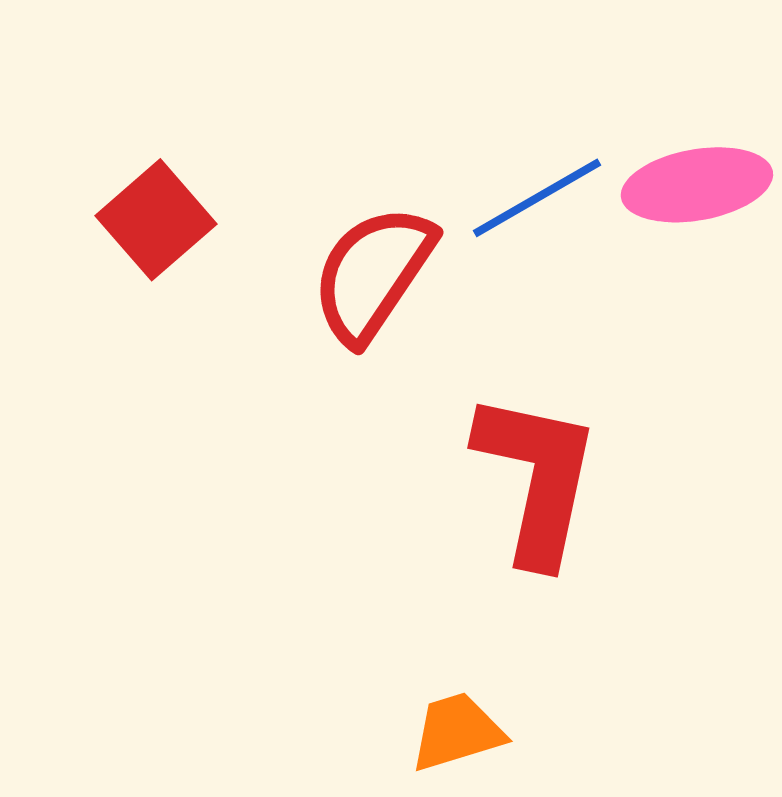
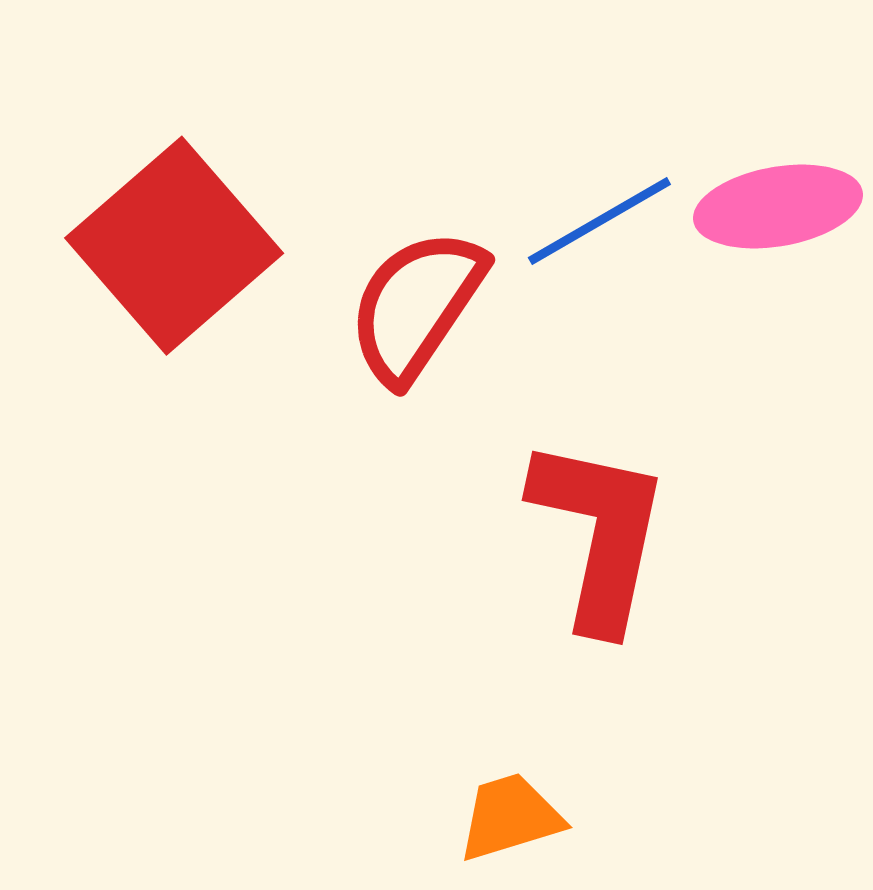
red square: (156, 220) -> (174, 246), size x1.6

